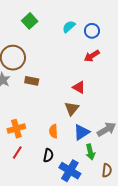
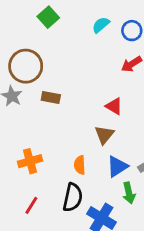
red line: (17, 152) -> (31, 205), moved
black semicircle: (48, 155) -> (73, 197), size x1.5

